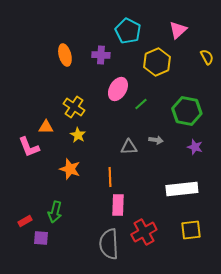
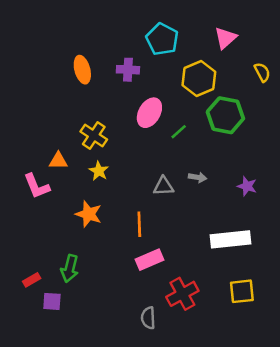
green hexagon: (187, 111) -> (225, 115), moved
pink rectangle: (118, 205) -> (149, 260), turned 65
gray semicircle: (109, 244) -> (148, 318), moved, size x0.6

